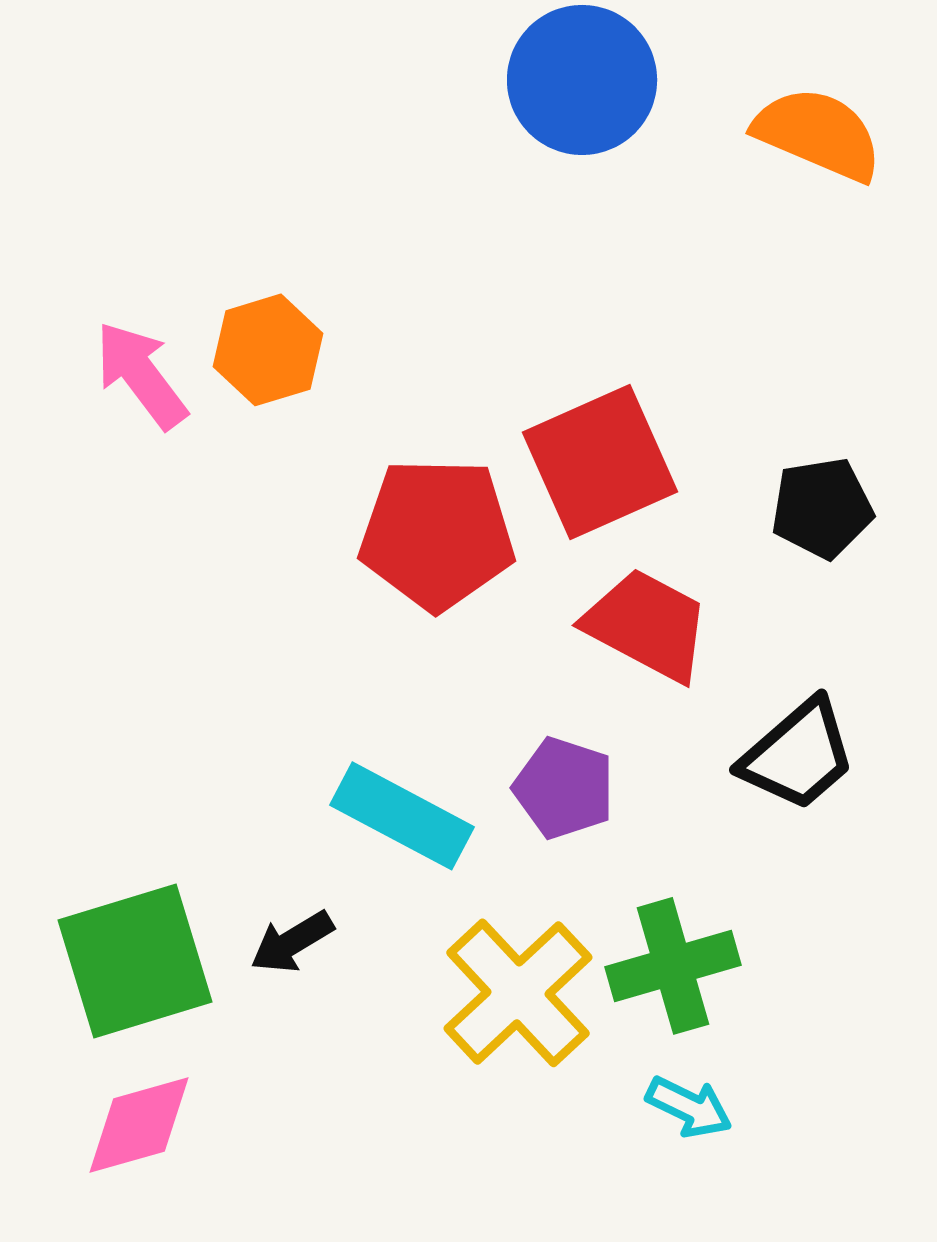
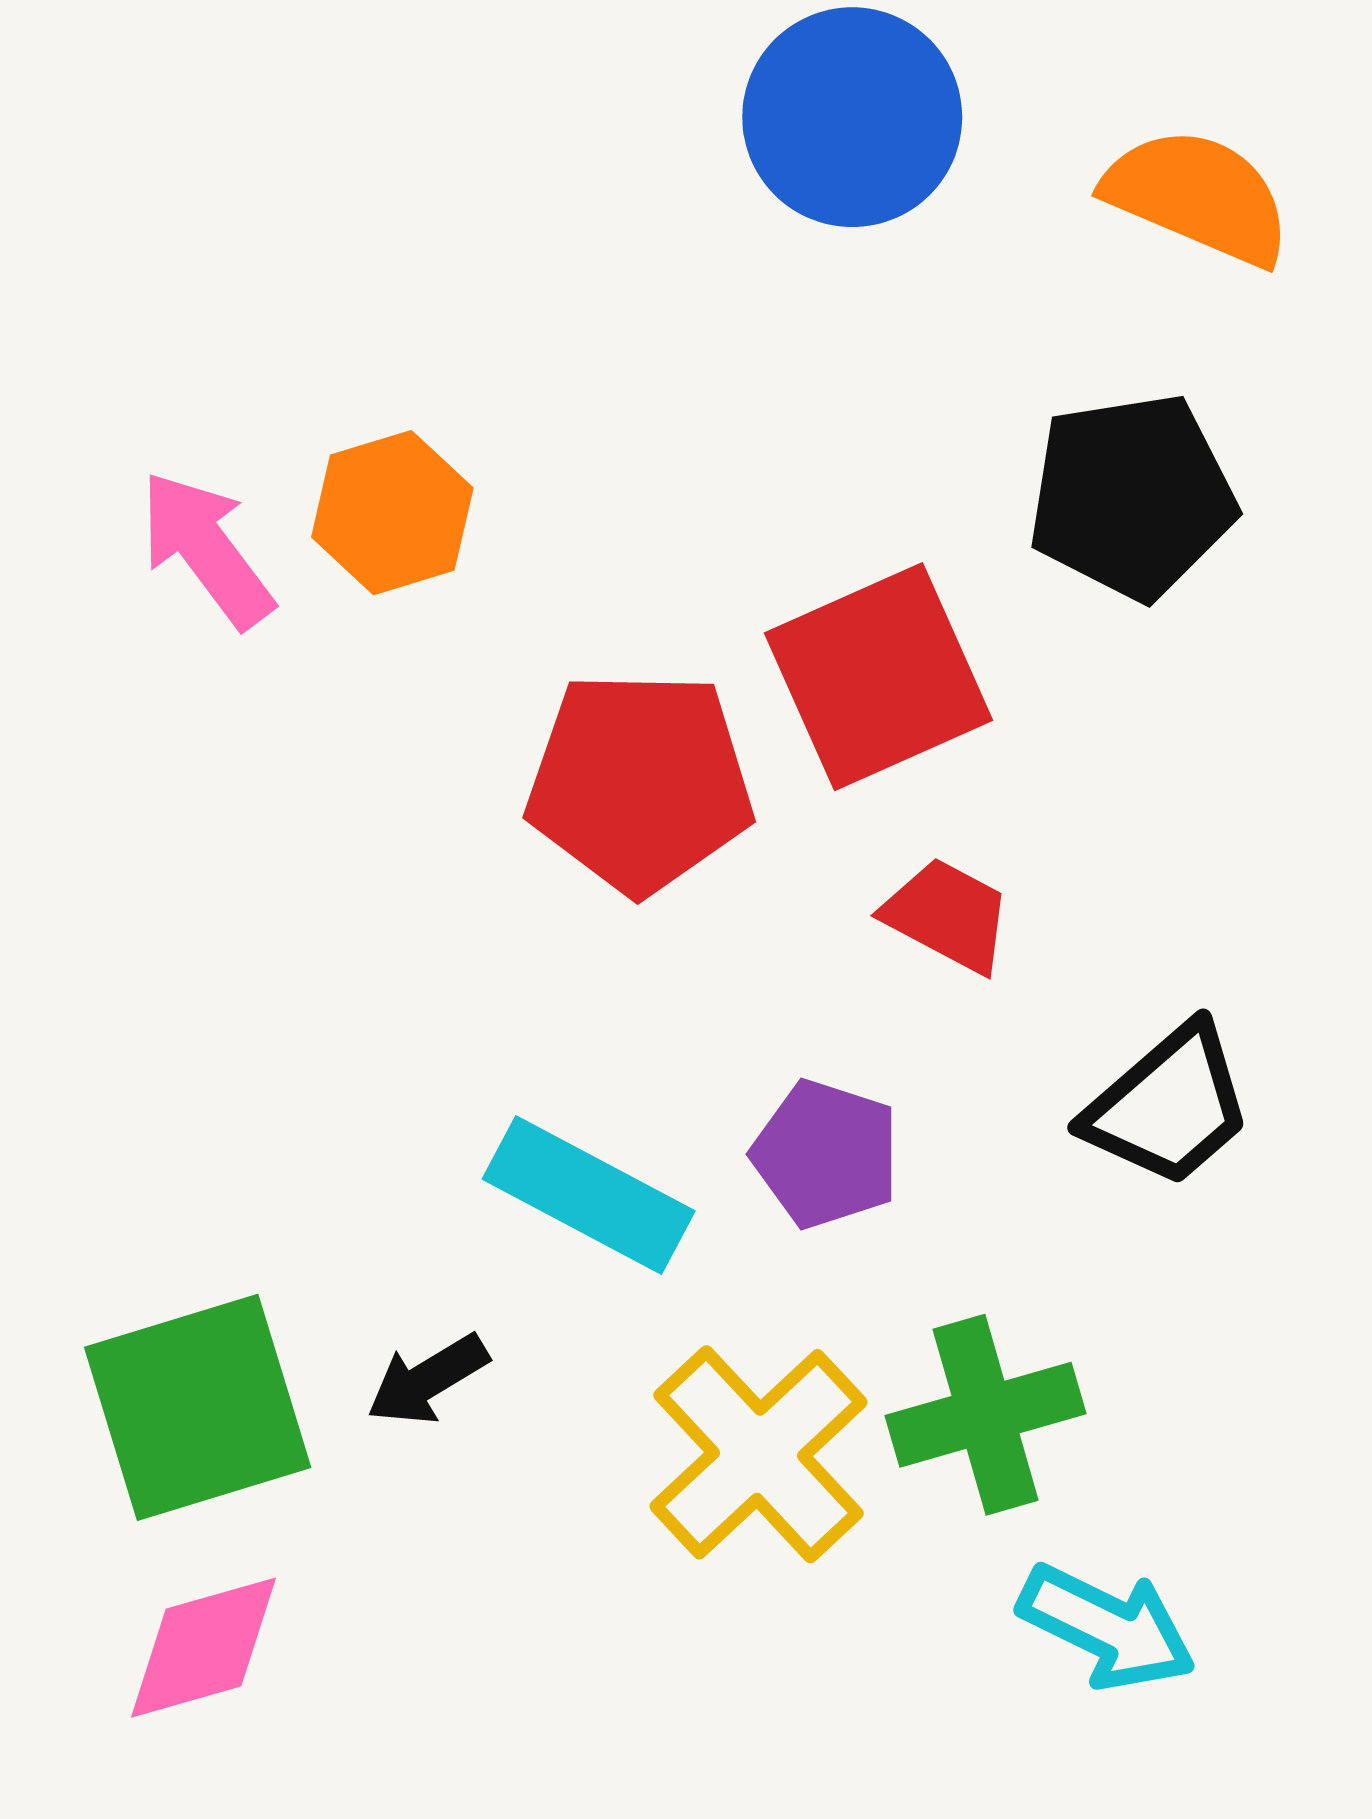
black pentagon: (822, 508) -> (1132, 496), moved, size x1.4
red trapezoid: (647, 625) -> (947, 915), size x0.7
cyan arrow: (689, 1107) -> (1107, 1627), moved, size x1.4

